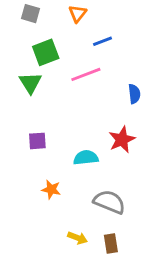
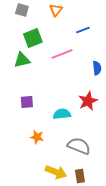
blue line: (102, 41) -> (83, 30), moved
green triangle: (30, 83) -> (22, 60), turned 48
yellow arrow: (78, 238) -> (56, 172), size x1.5

